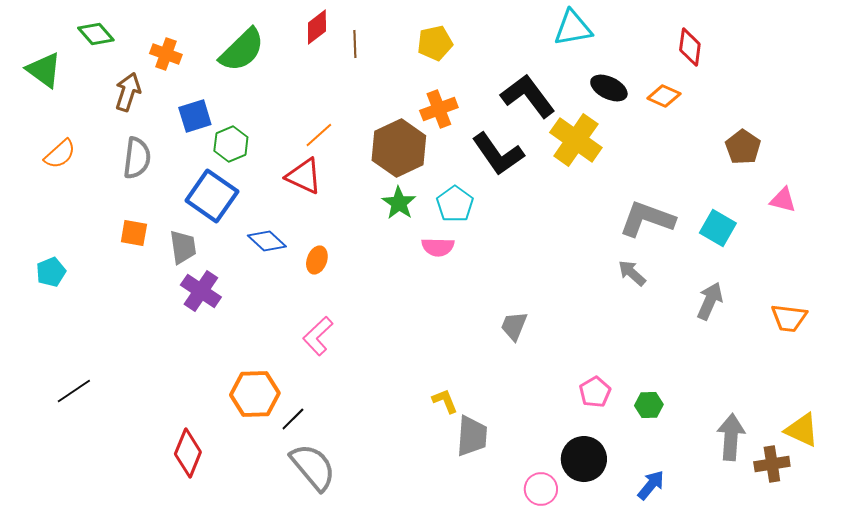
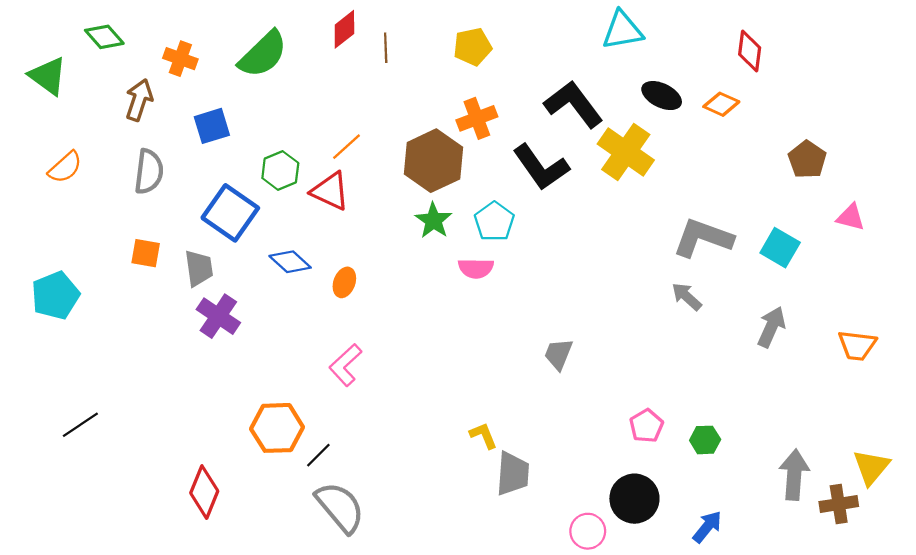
green hexagon: (231, 144) -> (280, 170), moved
cyan pentagon: (51, 272) -> (55, 295), size x1.5
yellow triangle: (802, 430) -> (871, 467), turned 45

